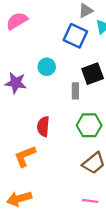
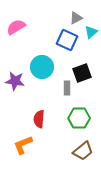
cyan circle: (47, 67) -> (42, 67), size x1.5

